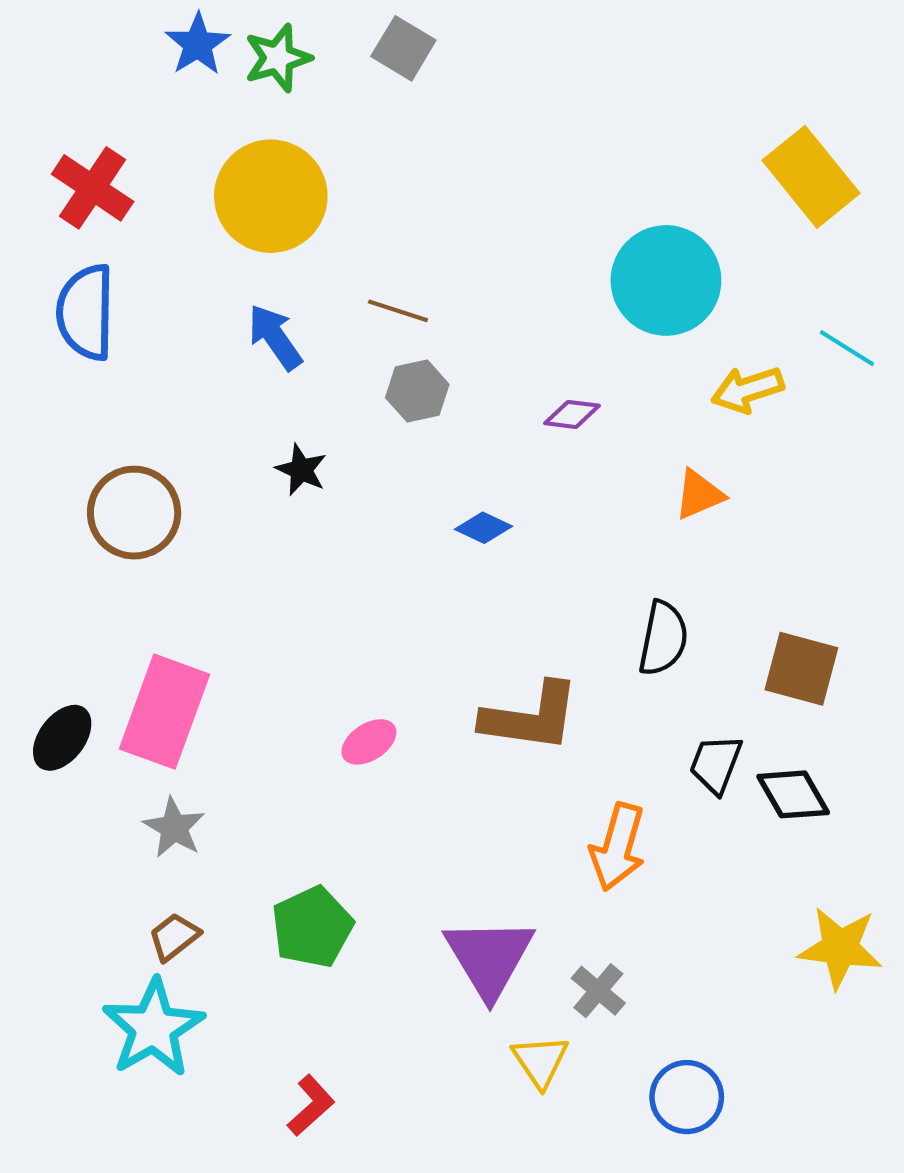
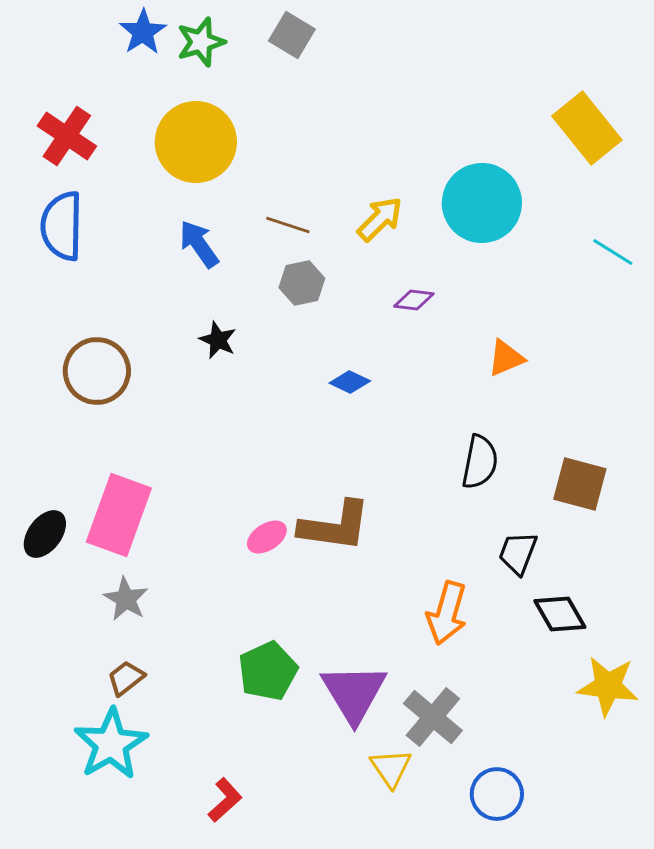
yellow arrow: (748, 390) -> (380, 219), moved, turned 153
brown L-shape: (531, 717) -> (335, 526), moved
black diamond: (793, 794) -> (560, 614), moved
green pentagon: (312, 927) -> (268, 671), moved
gray cross: (598, 991) -> (433, 717), size x1.5

